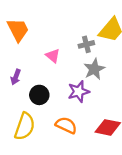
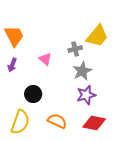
purple arrow: (16, 77) -> (12, 65), moved
purple star: (79, 92) -> (86, 95), moved

